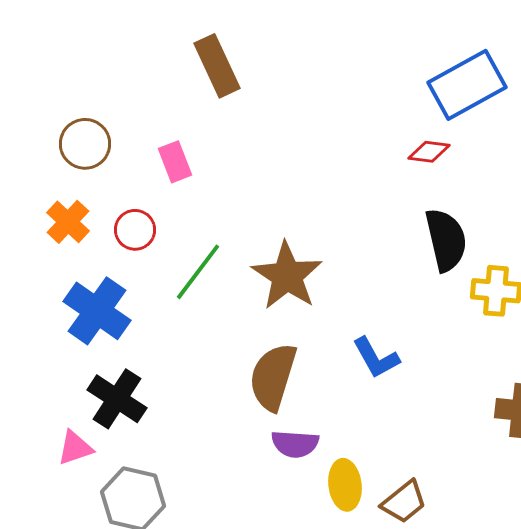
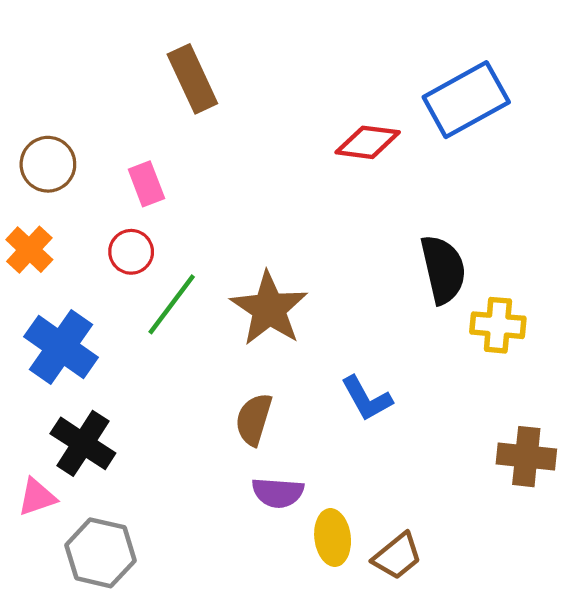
red diamond: (429, 152) -> (368, 142), moved, size x1.4
red circle: (135, 230) -> (131, 252), moved
brown semicircle: (273, 377) -> (254, 419), size x0.7

